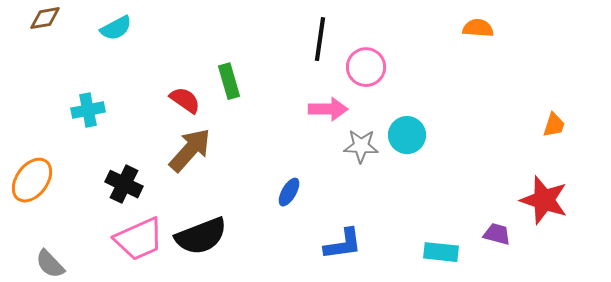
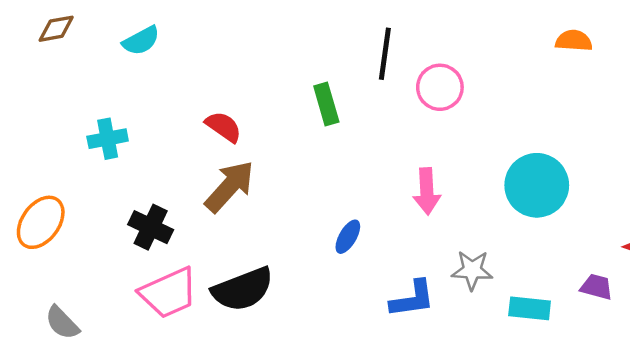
green rectangle: (229, 81) -> (326, 104), moved
pink arrow: (328, 109) -> (427, 191), moved, turned 87
cyan circle: (407, 135) -> (537, 185), moved, size x1.4
gray star: (361, 146) -> (472, 270), moved

